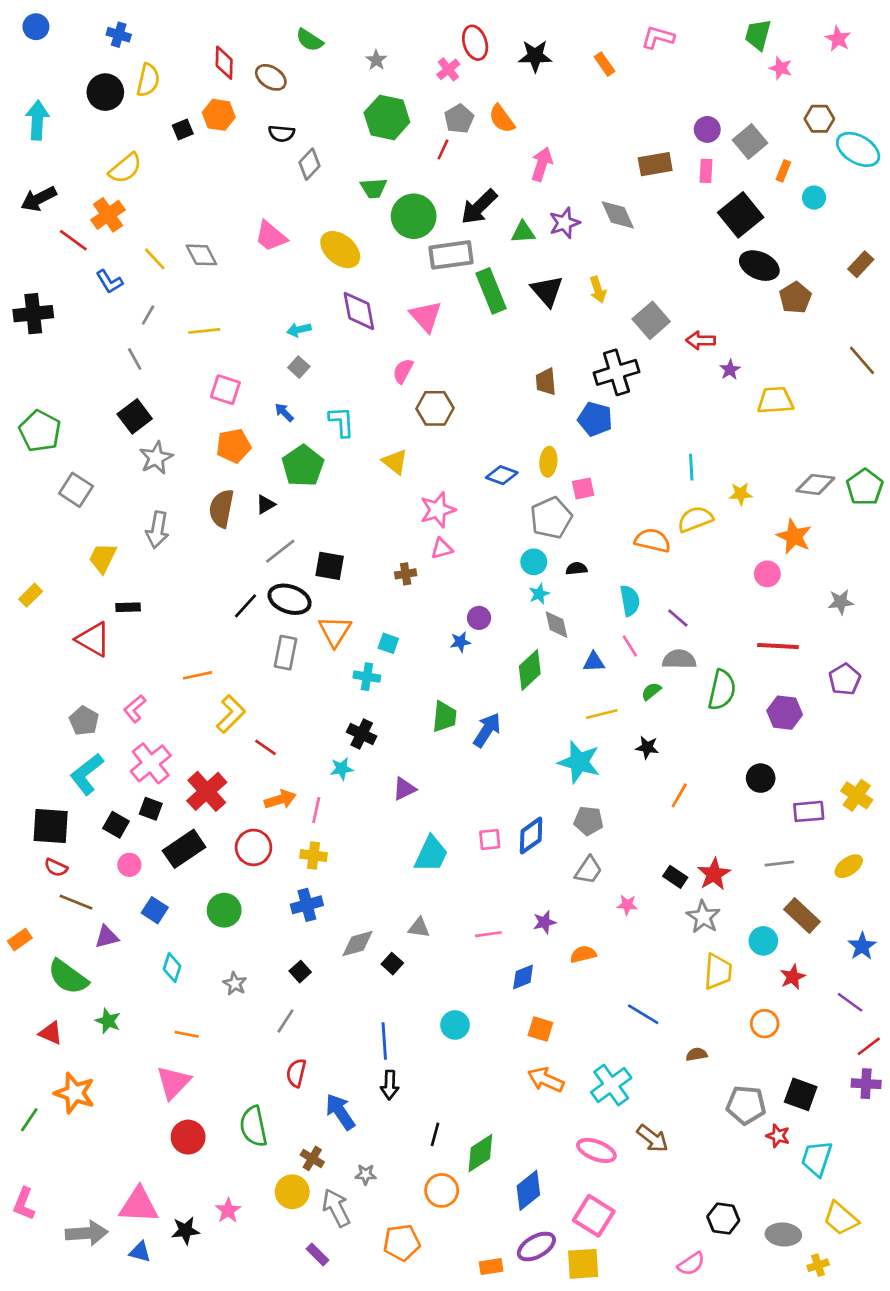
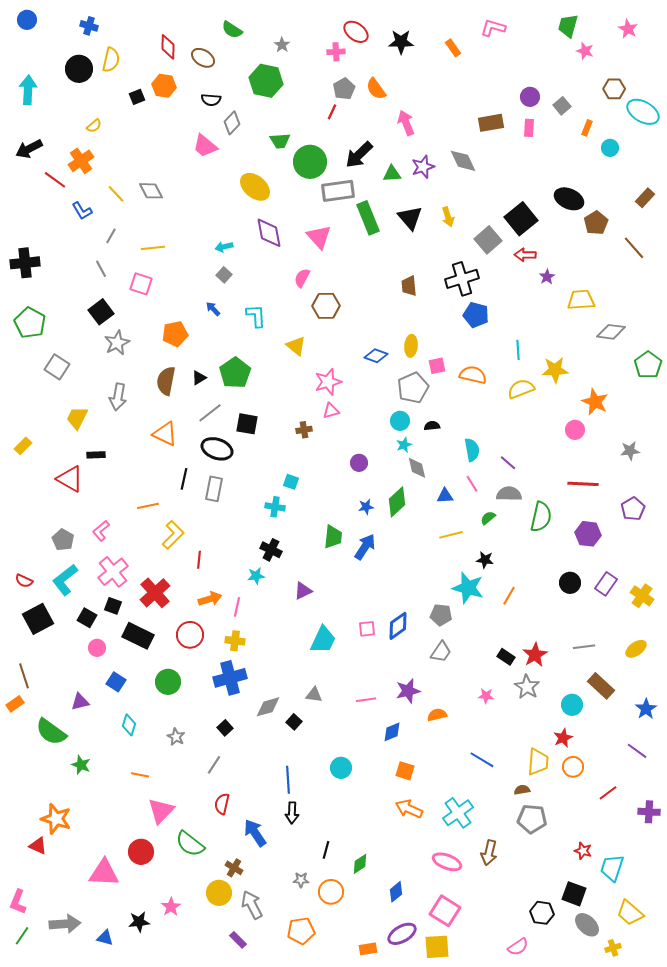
red ellipse: (475, 43) -> (356, 32), turned -35
pink cross: (448, 69) -> (336, 52), turned 36
green hexagon: (387, 117) -> (266, 81), moved
gray square: (750, 141) -> (562, 106), size x0.7
pink arrow: (542, 164) -> (406, 123), turned -40
yellow semicircle: (125, 168) -> (94, 126), size x0.6
black square: (741, 215) -> (521, 219), moved
pink trapezoid: (271, 236) -> (205, 146), moved
black cross: (33, 314) -> (25, 263), moved
brown line: (862, 360) -> (634, 248), moved
pink square: (225, 390) -> (141, 284), moved
blue pentagon: (595, 419) -> (476, 315), moved
green pentagon: (303, 466) -> (235, 373), moved
gray diamond: (815, 484) -> (611, 332), moved
yellow star: (741, 494) -> (555, 370), size x1.5
orange semicircle: (653, 541) -> (473, 375), moved
black line: (245, 606) -> (184, 479), moved, turned -30
orange triangle: (335, 631) -> (165, 434), moved, turned -36
blue star: (460, 642) -> (366, 507), moved
red line: (265, 747) -> (199, 560), turned 60
cyan star: (579, 762) -> (468, 588), moved
purple rectangle: (809, 811) -> (606, 584), moved, turned -50
black square: (51, 826) -> (38, 619), turned -32
black rectangle: (184, 849) -> (138, 636), turned 60
red semicircle: (56, 867) -> (24, 581), moved
brown line: (76, 902) -> (24, 676), moved, turned 50
blue cross: (307, 905) -> (230, 678), size x1.4
pink star: (627, 905) -> (486, 696), moved
purple star: (544, 922) -> (408, 691), size x1.4
yellow trapezoid: (718, 972) -> (538, 762), moved
red star: (793, 977) -> (563, 738), moved
red triangle: (51, 1033) -> (38, 846), moved
red line: (869, 1046) -> (608, 793), moved
pink triangle: (173, 1082) -> (161, 811), moved
black square: (801, 1094) -> (574, 894), moved
gray pentagon: (746, 1105) -> (532, 819), moved
green line: (29, 1120) -> (22, 936), moved
green semicircle: (253, 1126) -> (190, 844), turned -40
brown arrow: (653, 1138) -> (489, 853), turned 65
green diamond: (480, 1153) -> (360, 864), size x0.7
gray star: (366, 1174) -> (301, 880), moved
blue diamond: (528, 1190) -> (396, 892), size x0.7
pink triangle: (139, 1205) -> (104, 873), moved
gray ellipse: (783, 1234) -> (587, 925), turned 40

